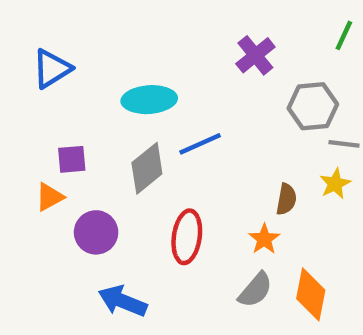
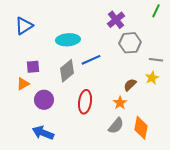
gray hexagon: (313, 106) -> (130, 43), moved
brown semicircle: (286, 199) -> (130, 85), turned -144
blue arrow: (123, 301) -> (43, 133), moved

